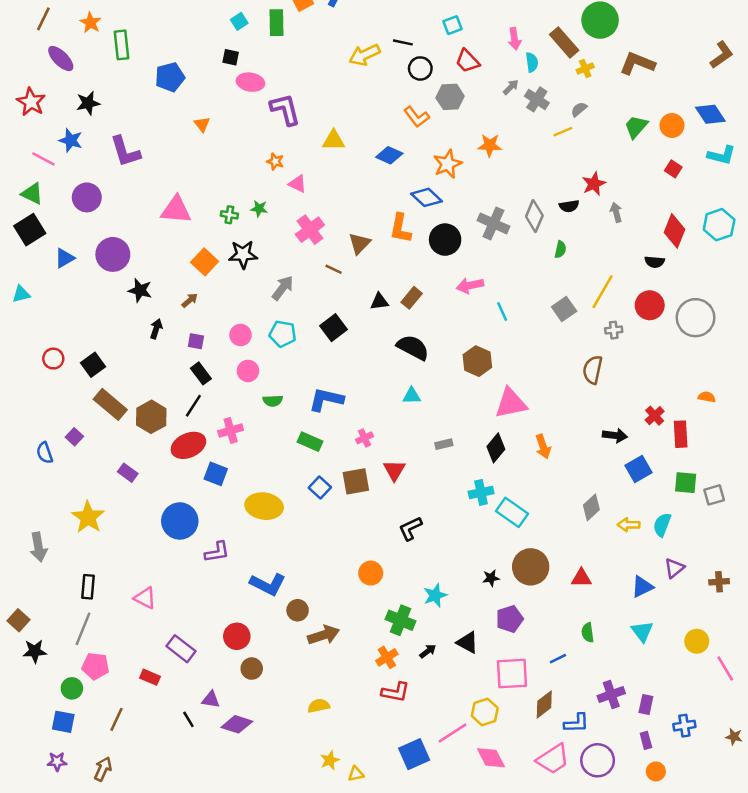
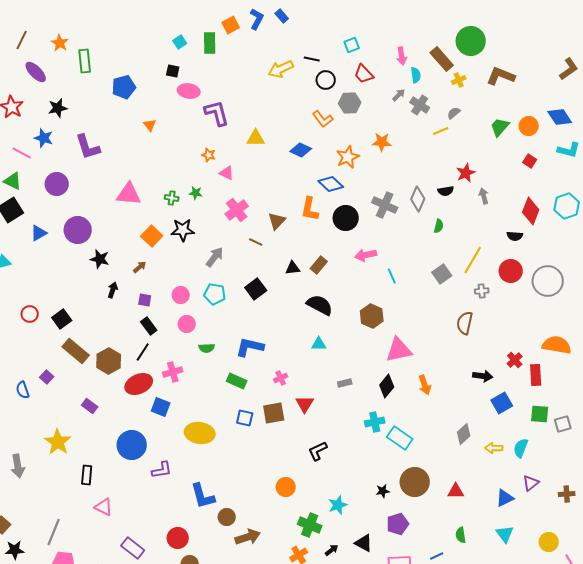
orange semicircle: (707, 397) -> (557, 345), size x2.0
blue square: (320, 488) -> (245, 418), turned -30
blue L-shape: (268, 584) -> (203, 496), turned 48
black rectangle: (88, 587) -> (87, 475), moved

